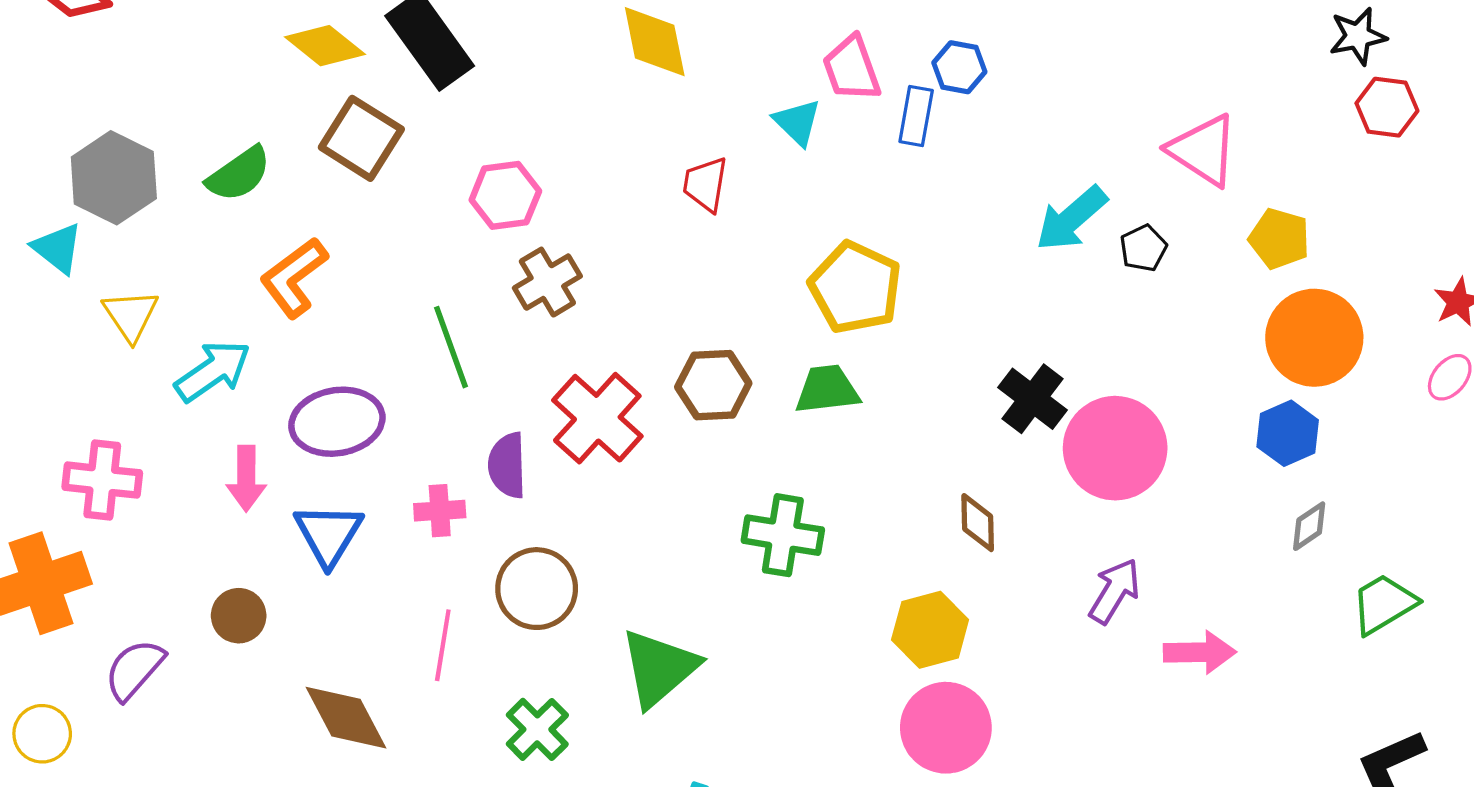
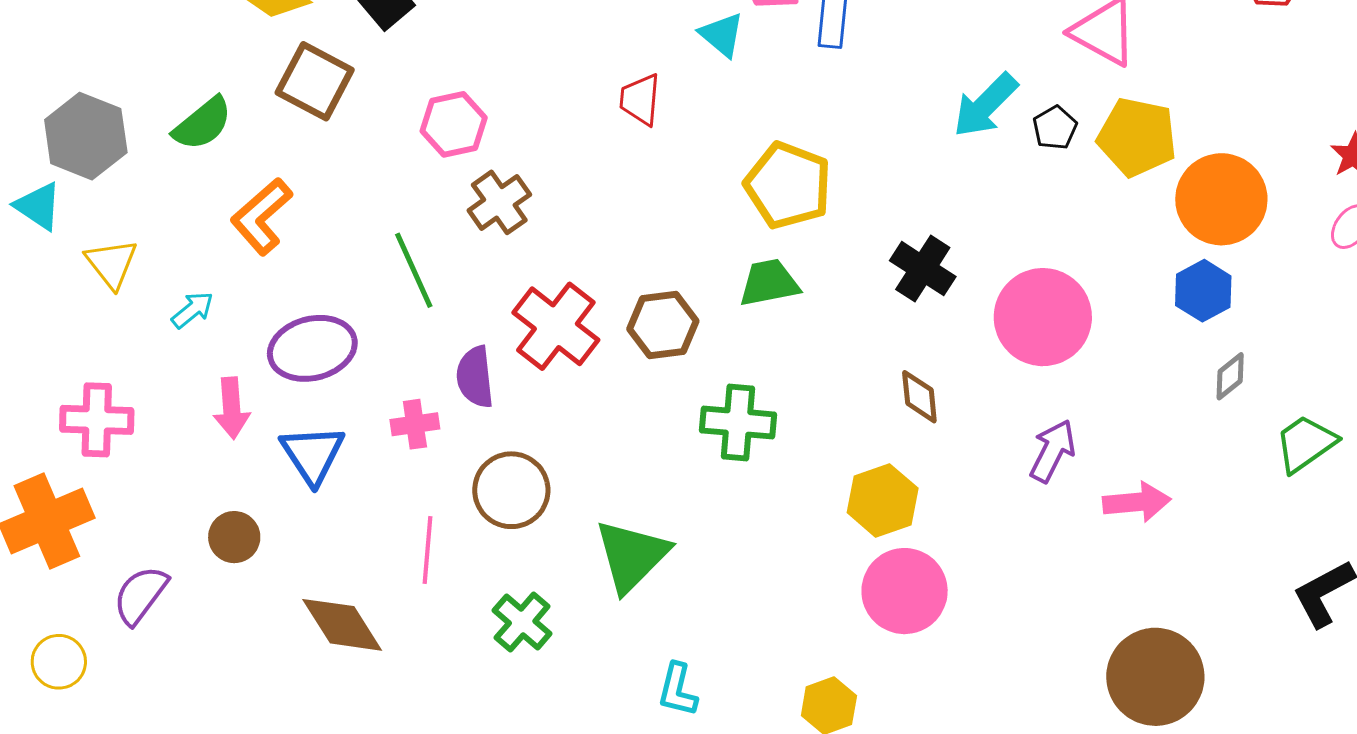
yellow pentagon: (1279, 239) -> (1137, 137), moved, size x1.4
cyan arrow: (213, 371) -> (192, 310), size x0.6
brown hexagon: (713, 385) -> (663, 325), moved
black cross: (1033, 399) -> (923, 269), moved

